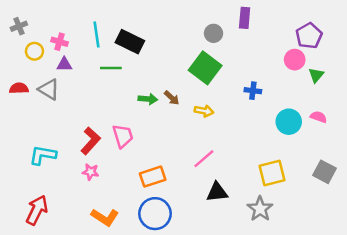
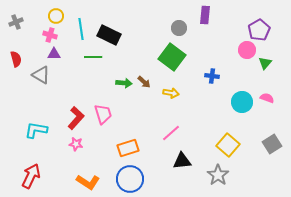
yellow circle: (34, 51) -> (56, 16), moved
red semicircle: (19, 88) -> (16, 59), moved, turned 77
gray square: (325, 172) -> (272, 144), turned 30
yellow square: (272, 173) -> (228, 145), turned -35

